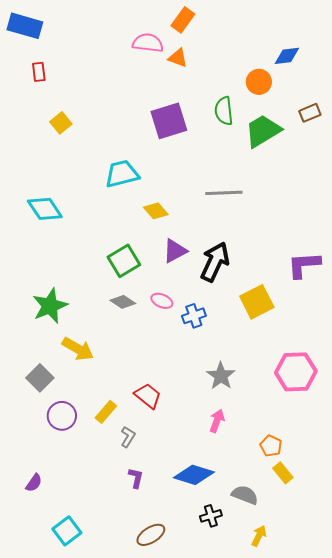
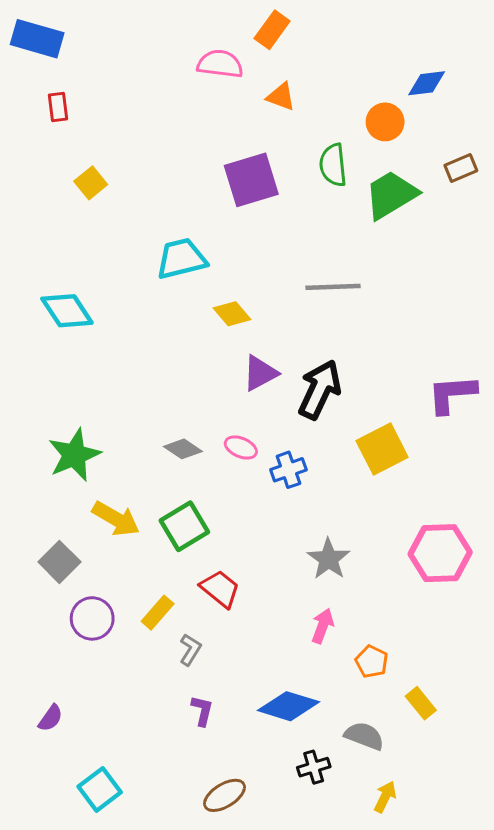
orange triangle: (178, 58) -> (281, 97), moved
green square: (124, 261) -> (184, 526), moved
orange pentagon: (271, 446) -> (372, 662), moved

